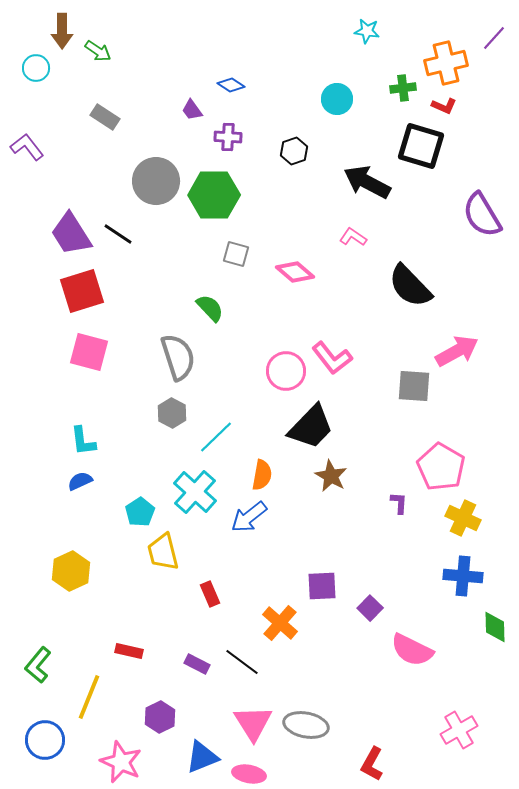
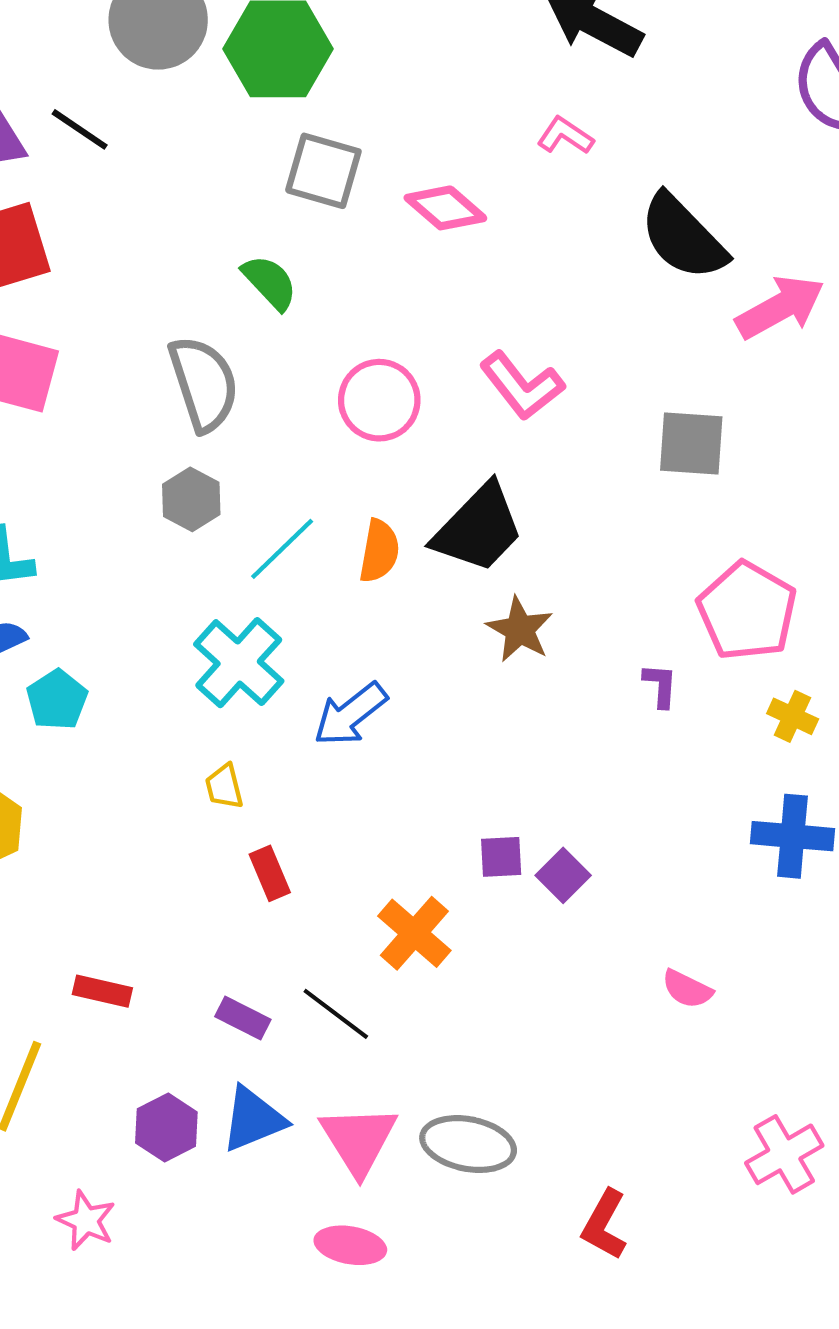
gray square: (236, 254) -> (323, 171), size x1.4
pink arrow: (457, 351) -> (780, 307), moved
pink circle: (286, 371) -> (379, 400), moved
orange semicircle: (262, 475) -> (379, 551), moved
cyan pentagon: (140, 512) -> (57, 700), moved
yellow cross: (463, 518) -> (793, 716), size x0.7
yellow trapezoid: (163, 552) -> (224, 787), moved, size x0.6
purple square: (322, 586) -> (501, 857), size x0.7
purple square: (370, 608) -> (563, 875), moved
pink semicircle: (412, 650) -> (687, 989), size x0.6
blue triangle: (202, 757) -> (253, 1119), moved
pink star: (121, 762) -> (86, 1220), size x0.7

